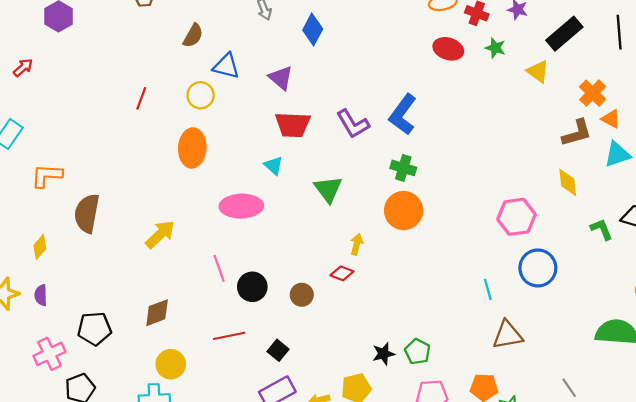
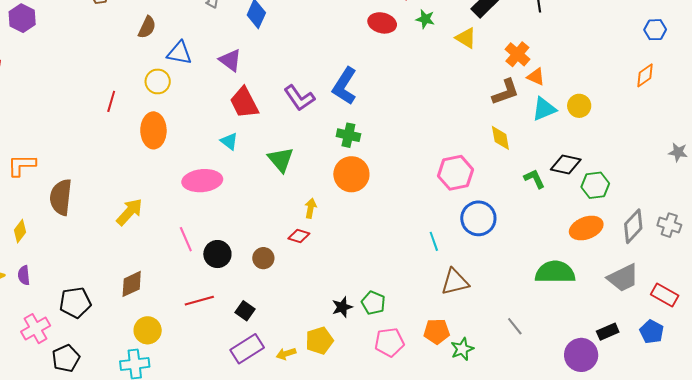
red line: (141, 98) -> (111, 101), moved
red trapezoid: (293, 125) -> (244, 103), turned 64

